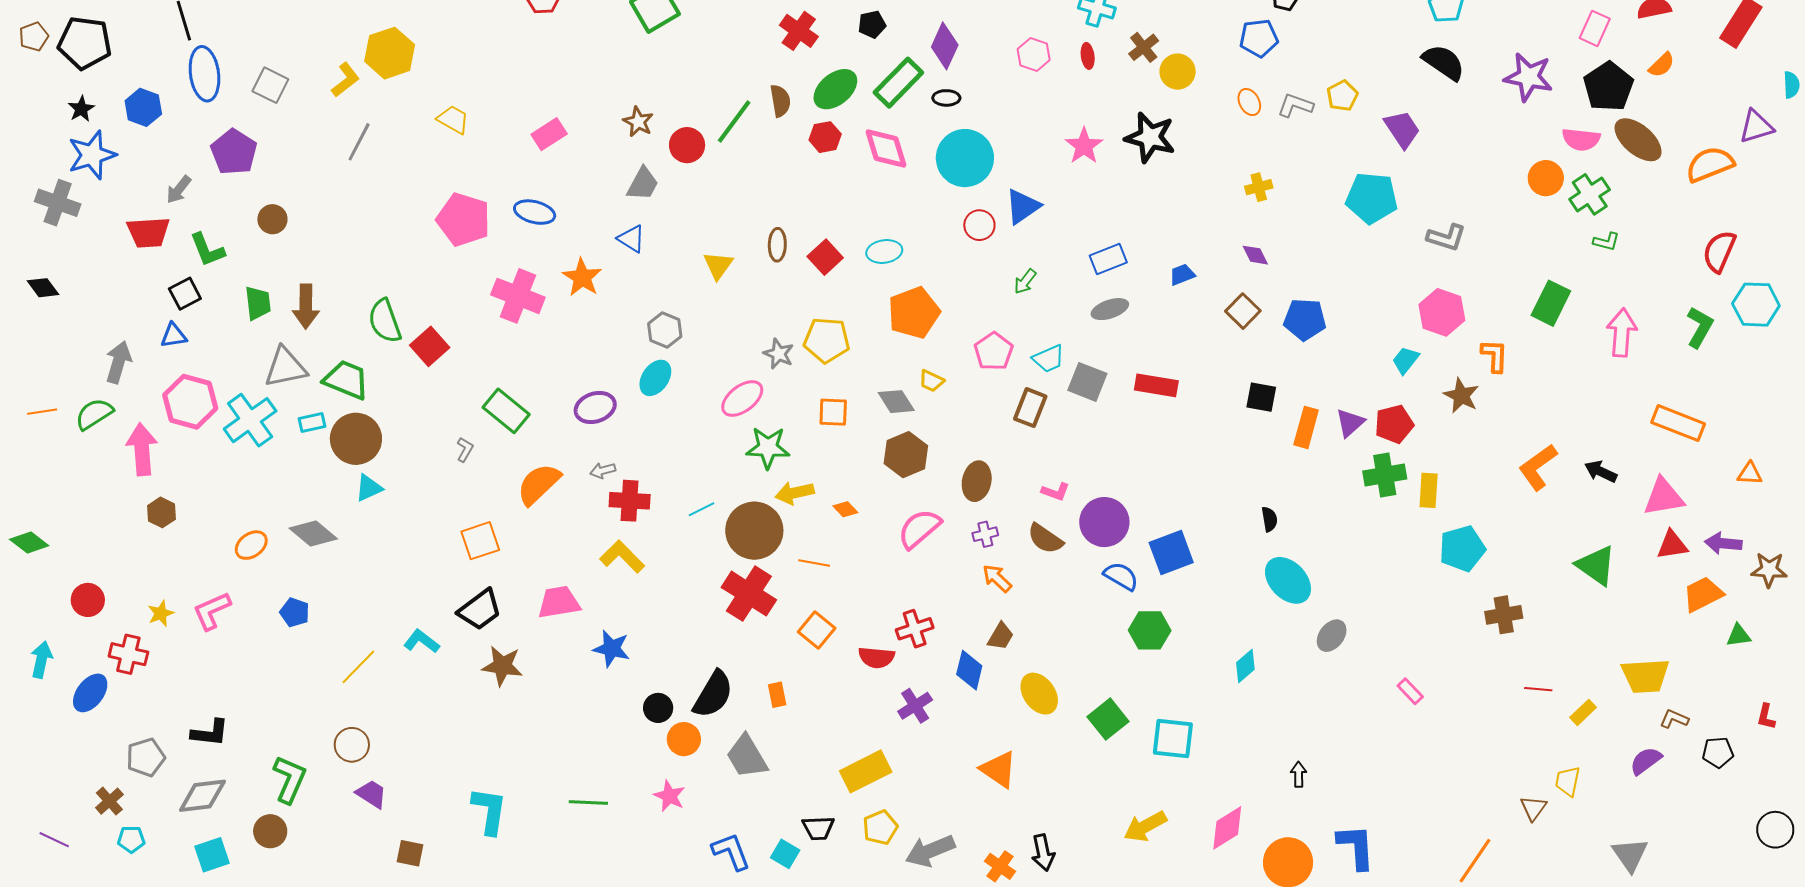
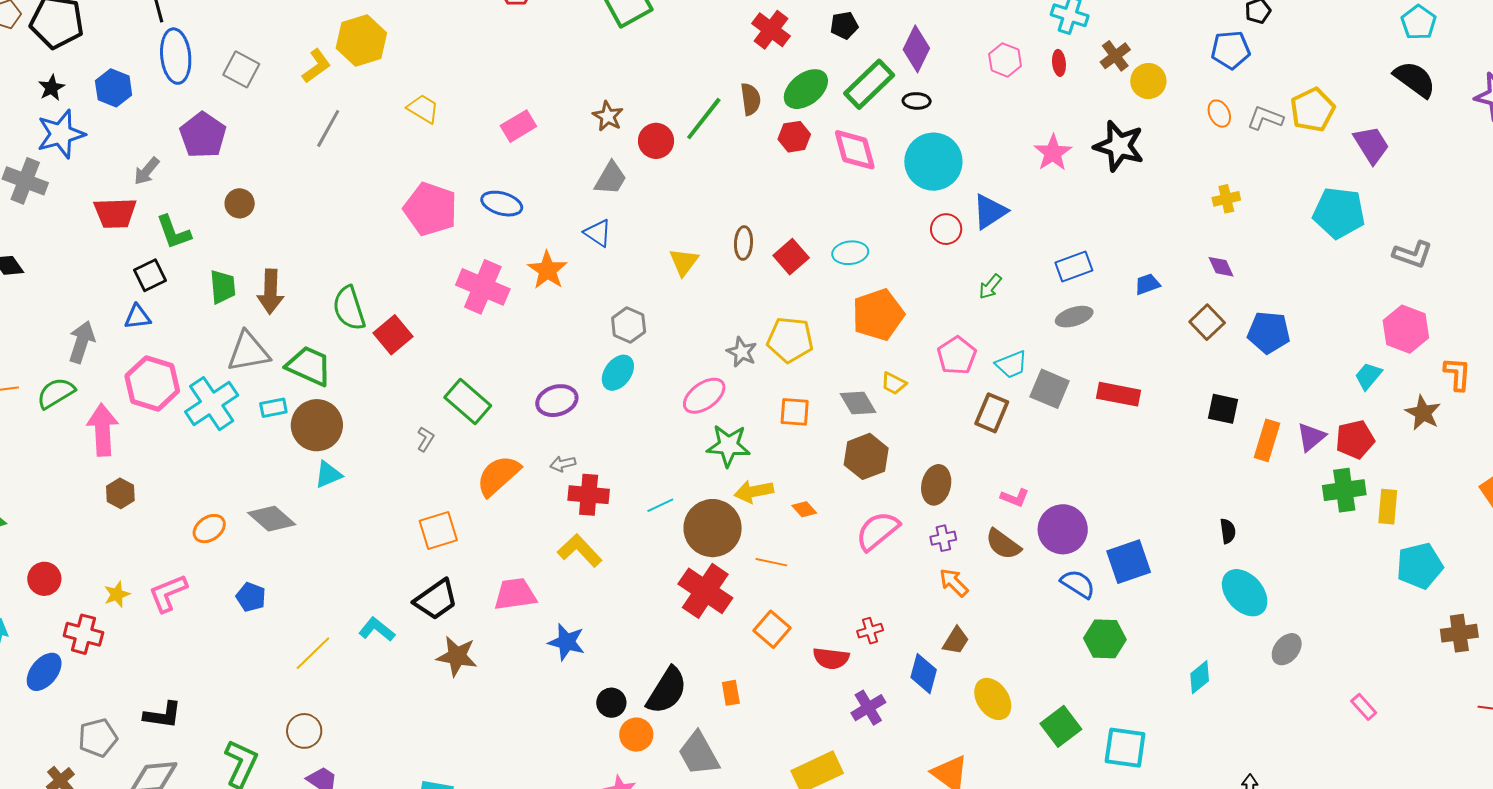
yellow pentagon: (1342, 96) -> (1312, 110), size x1.4
red cross: (915, 629) -> (870, 631), size x0.7

